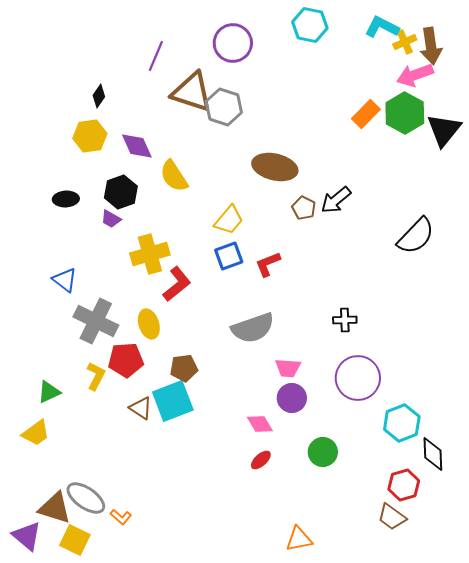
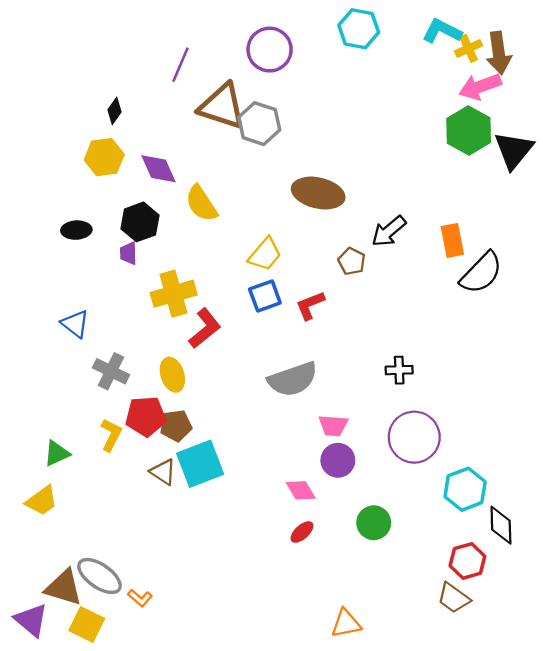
orange rectangle: (366, 114) -> (452, 240), moved, turned -56
brown pentagon: (304, 208) -> (352, 261), moved
purple trapezoid: (111, 219) -> (128, 253), turned 60
gray cross: (96, 321) -> (111, 371), size x0.7
brown pentagon: (184, 368) -> (176, 426), moved

